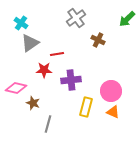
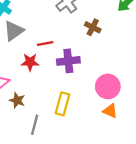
purple cross: (71, 80) -> (68, 61), moved
yellow rectangle: (86, 107) -> (63, 104), moved

